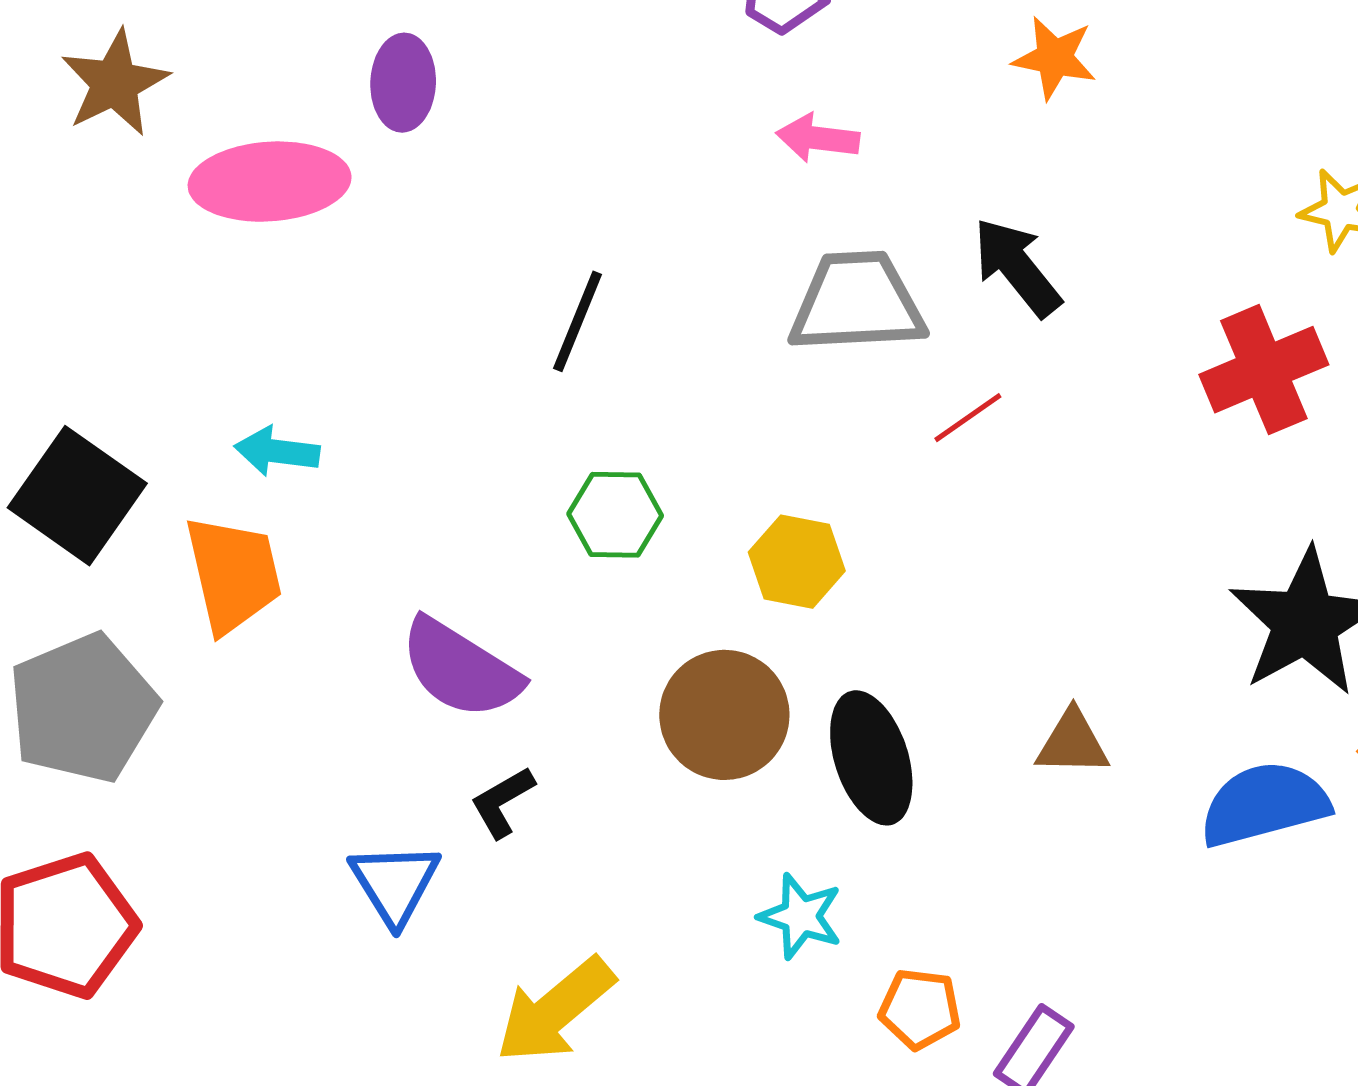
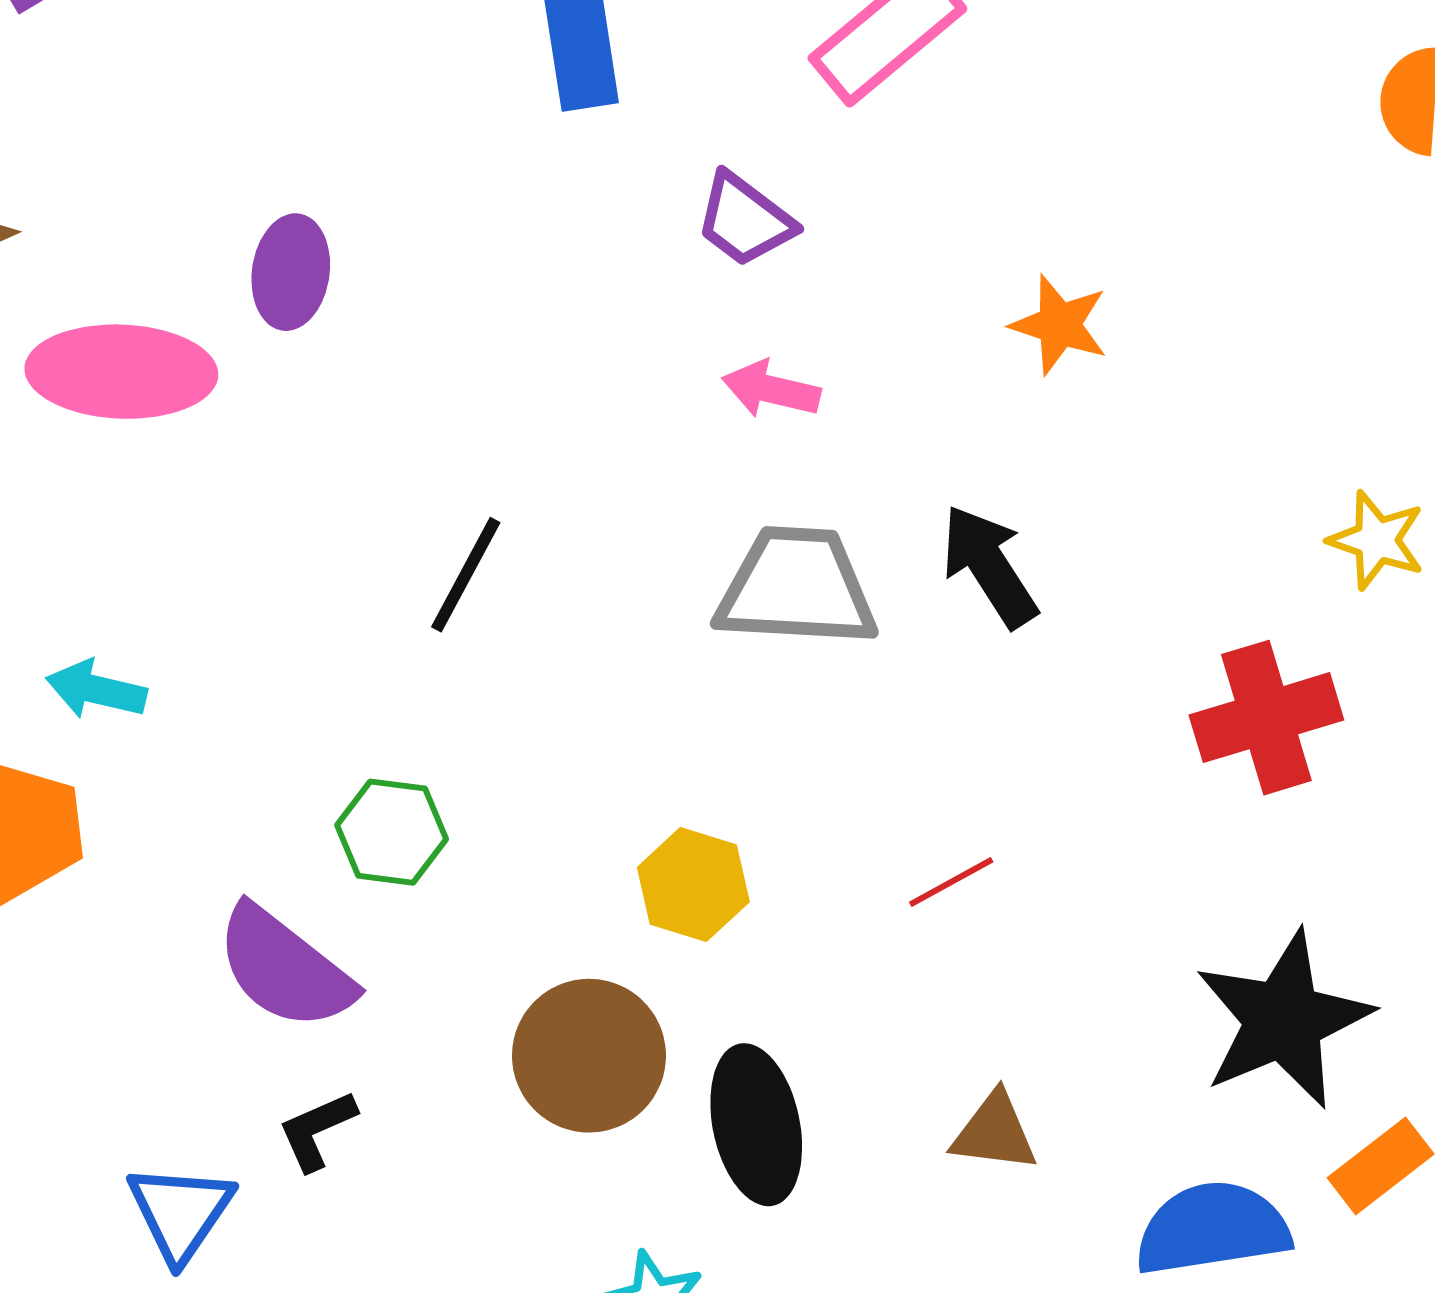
red line: (968, 418) -> (951, 882), moved
green hexagon: (615, 515) -> (392, 832), moved

